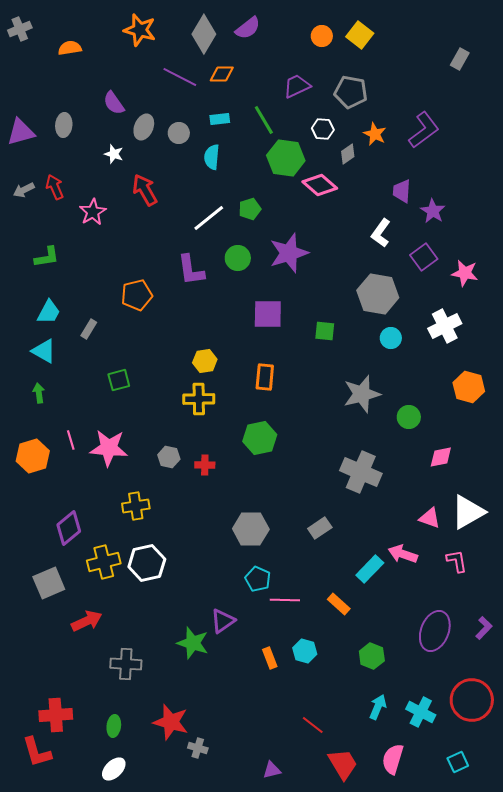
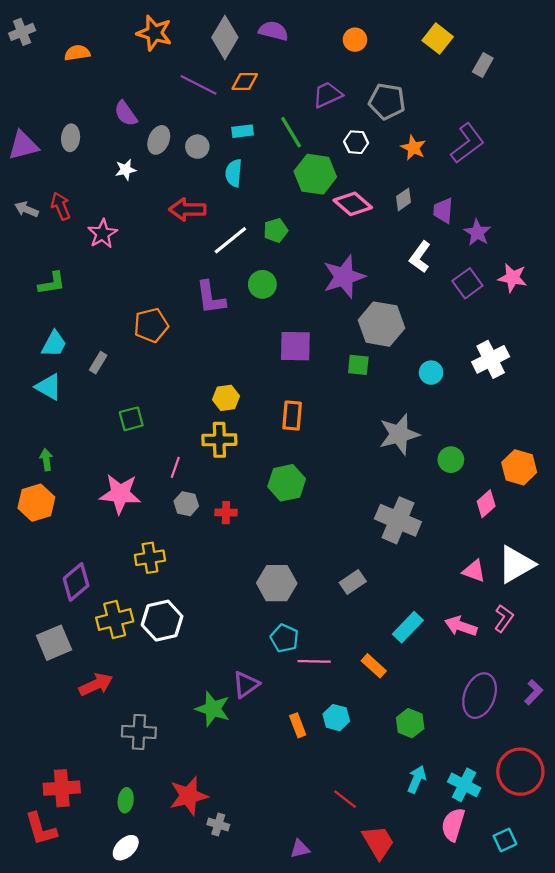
purple semicircle: (248, 28) -> (273, 31), turned -128
yellow square: (360, 35) -> (438, 39), moved
gray rectangle: (460, 59) -> (483, 65), moved
white star: (114, 154) -> (126, 170), turned -30
gray diamond: (348, 154) -> (403, 199), moved
gray arrow: (24, 190) -> (26, 209), turned 50
red arrow: (145, 190) -> (187, 209), moved, turned -60
purple star: (289, 253) -> (344, 277), moved
pink star: (465, 273) -> (513, 278), moved
gray hexagon: (378, 294) -> (381, 324), moved
orange hexagon: (469, 387) -> (519, 467), moved
green arrow: (39, 393) -> (46, 460), moved
pink line: (71, 440) -> (175, 467), moved, turned 36
pink diamond: (441, 457) -> (486, 504), turned -30
pink arrow: (403, 554) -> (461, 626), moved
pink L-shape: (457, 561) -> (504, 618), turned 45
red star: (171, 722) -> (189, 796), turned -30
pink semicircle: (393, 759) -> (453, 825), moved

